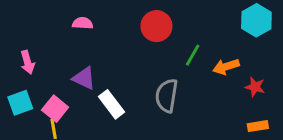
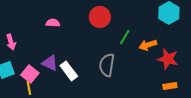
pink semicircle: (83, 23) -> (53, 23), moved
purple triangle: (84, 78) -> (50, 63), moved
red star: (255, 87) -> (168, 59), size x1.5

